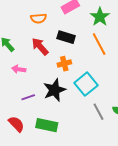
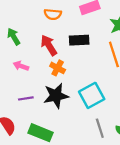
black rectangle: (66, 37) -> (79, 40), turned -30
orange cross: (64, 64) -> (58, 68), moved, turned 32

